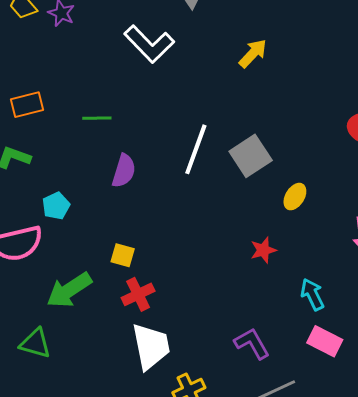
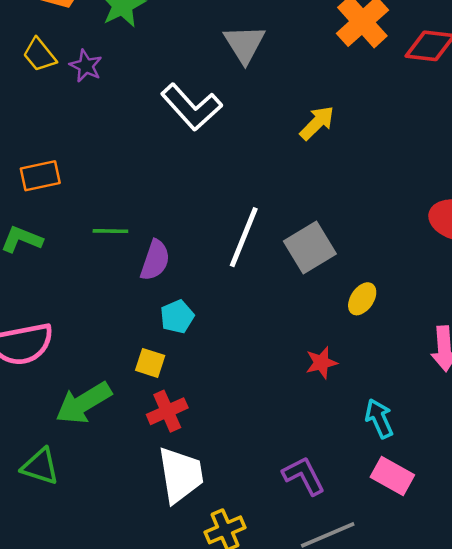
green line: (97, 118) -> (110, 231), moved
cyan pentagon: (56, 206) -> (177, 317), moved

